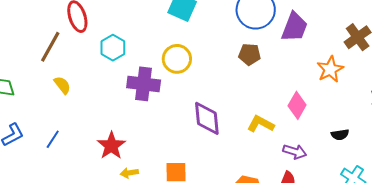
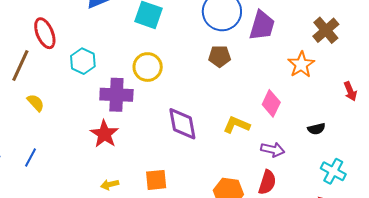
red star: (111, 146) -> (104, 134), moved

